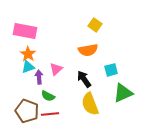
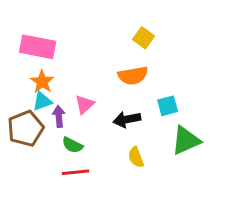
black arrow: (84, 79) -> (127, 119), turned -66
yellow semicircle: (90, 104) -> (136, 157), size x0.6
brown pentagon: (27, 111) -> (26, 128), moved, turned 30

